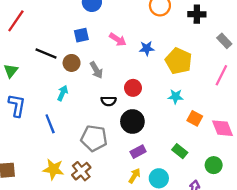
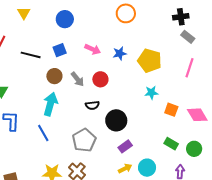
black cross: (197, 14) -> (181, 17), moved
black line: (46, 54) -> (31, 55), moved
red circle: (133, 88) -> (100, 79), moved
cyan arrow: (63, 93) -> (50, 104), size x1.6
gray pentagon: (94, 138) -> (84, 140), turned -30
green rectangle: (180, 151) -> (171, 144), moved
yellow arrow: (134, 176) -> (125, 168), turned 40

